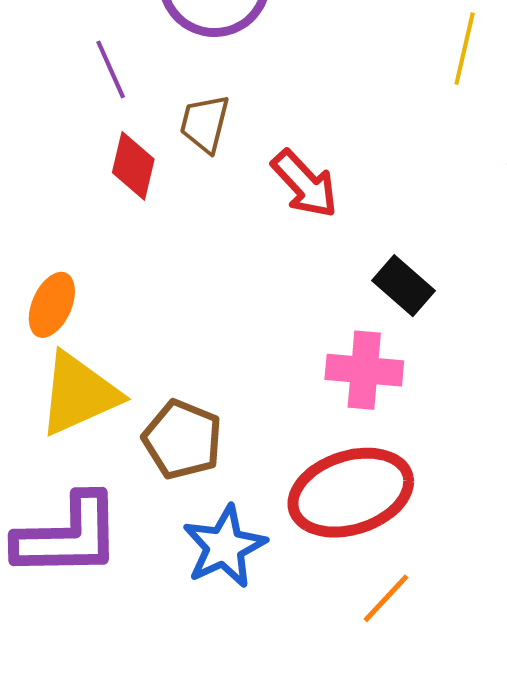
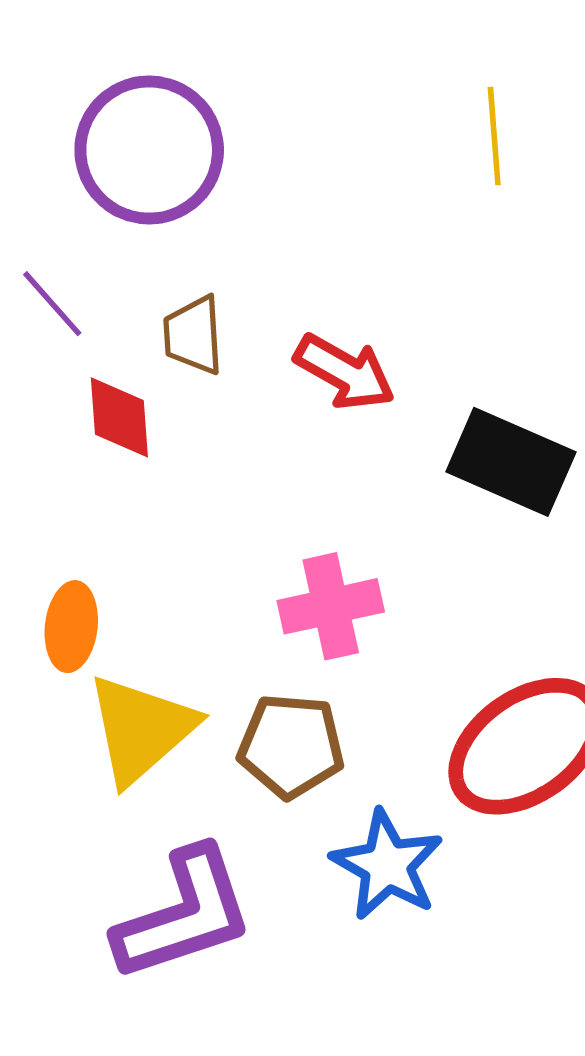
black rectangle: (404, 286) -> (511, 462), size x1.5
pink cross: (364, 370) -> (331, 606), moved

